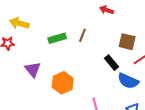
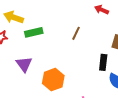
green rectangle: (57, 38) -> (34, 32), moved
black rectangle: (111, 63) -> (103, 62), turned 42

